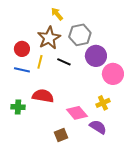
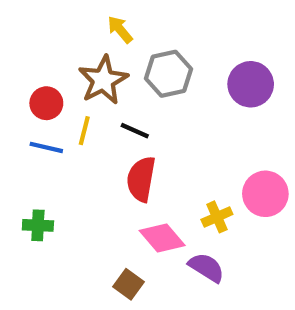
purple circle: (96, 56) -> (251, 84), moved
pink circle: (113, 74) -> (265, 194), moved
red semicircle: (43, 96) -> (141, 179), moved, turned -90
brown square: (61, 135) -> (128, 284), turned -32

